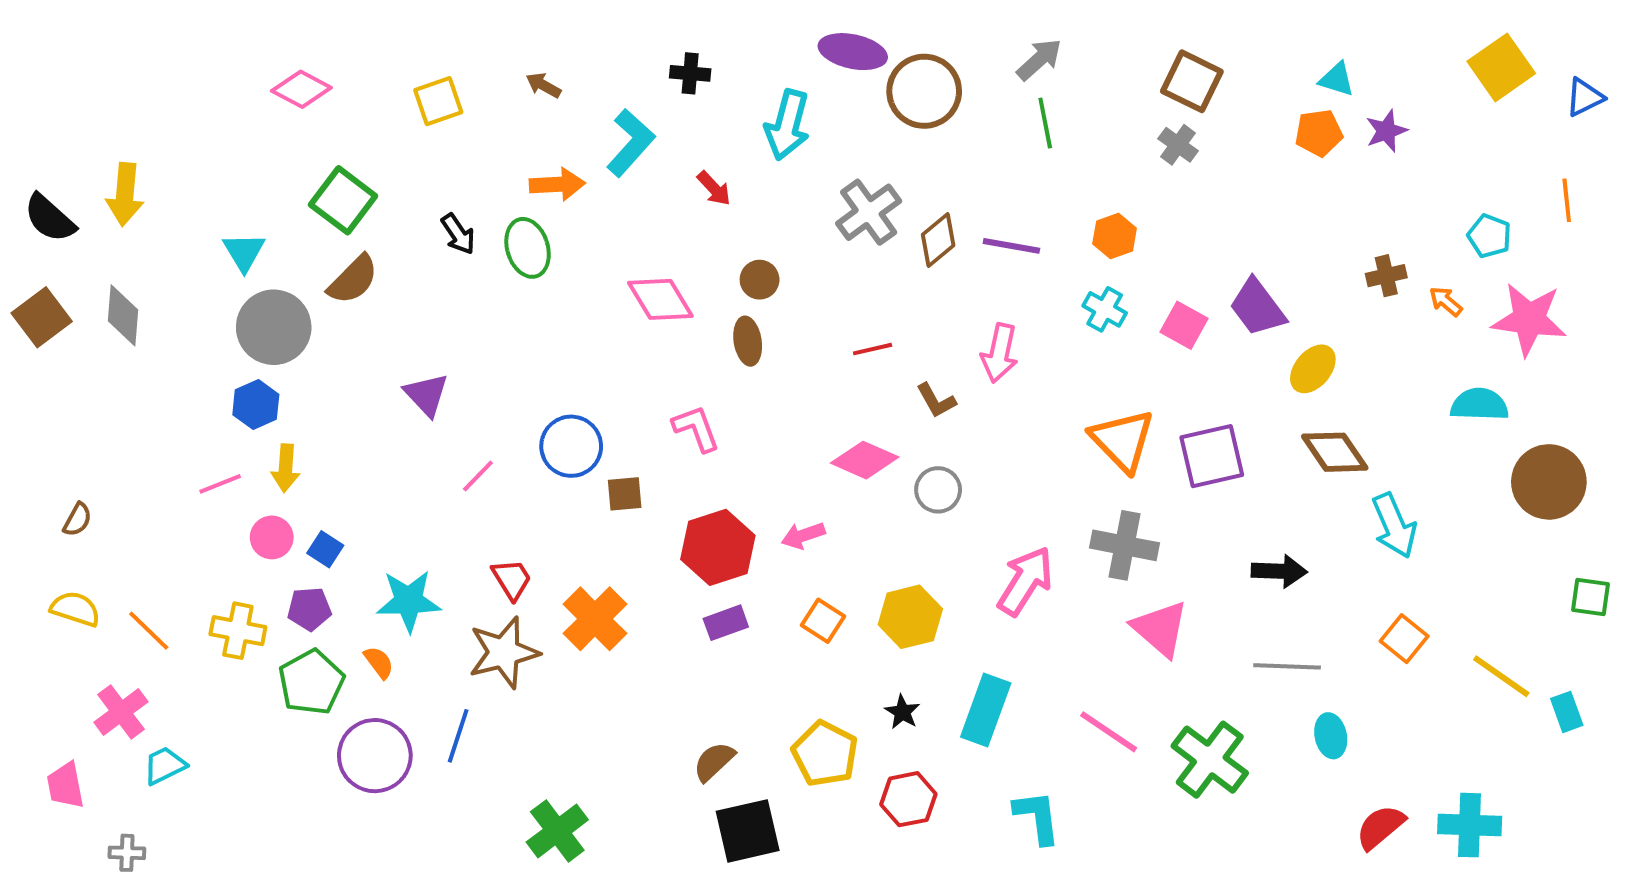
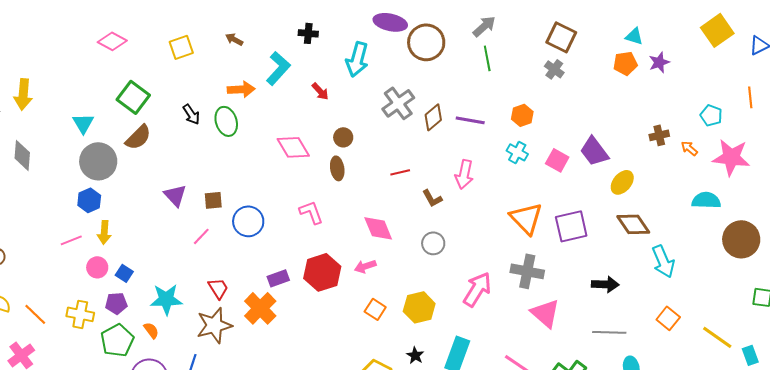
pink diamond: (865, 460) -> (378, 228), moved, turned 44
brown square: (625, 494) -> (213, 200), moved
purple rectangle: (726, 623) -> (278, 278), moved

